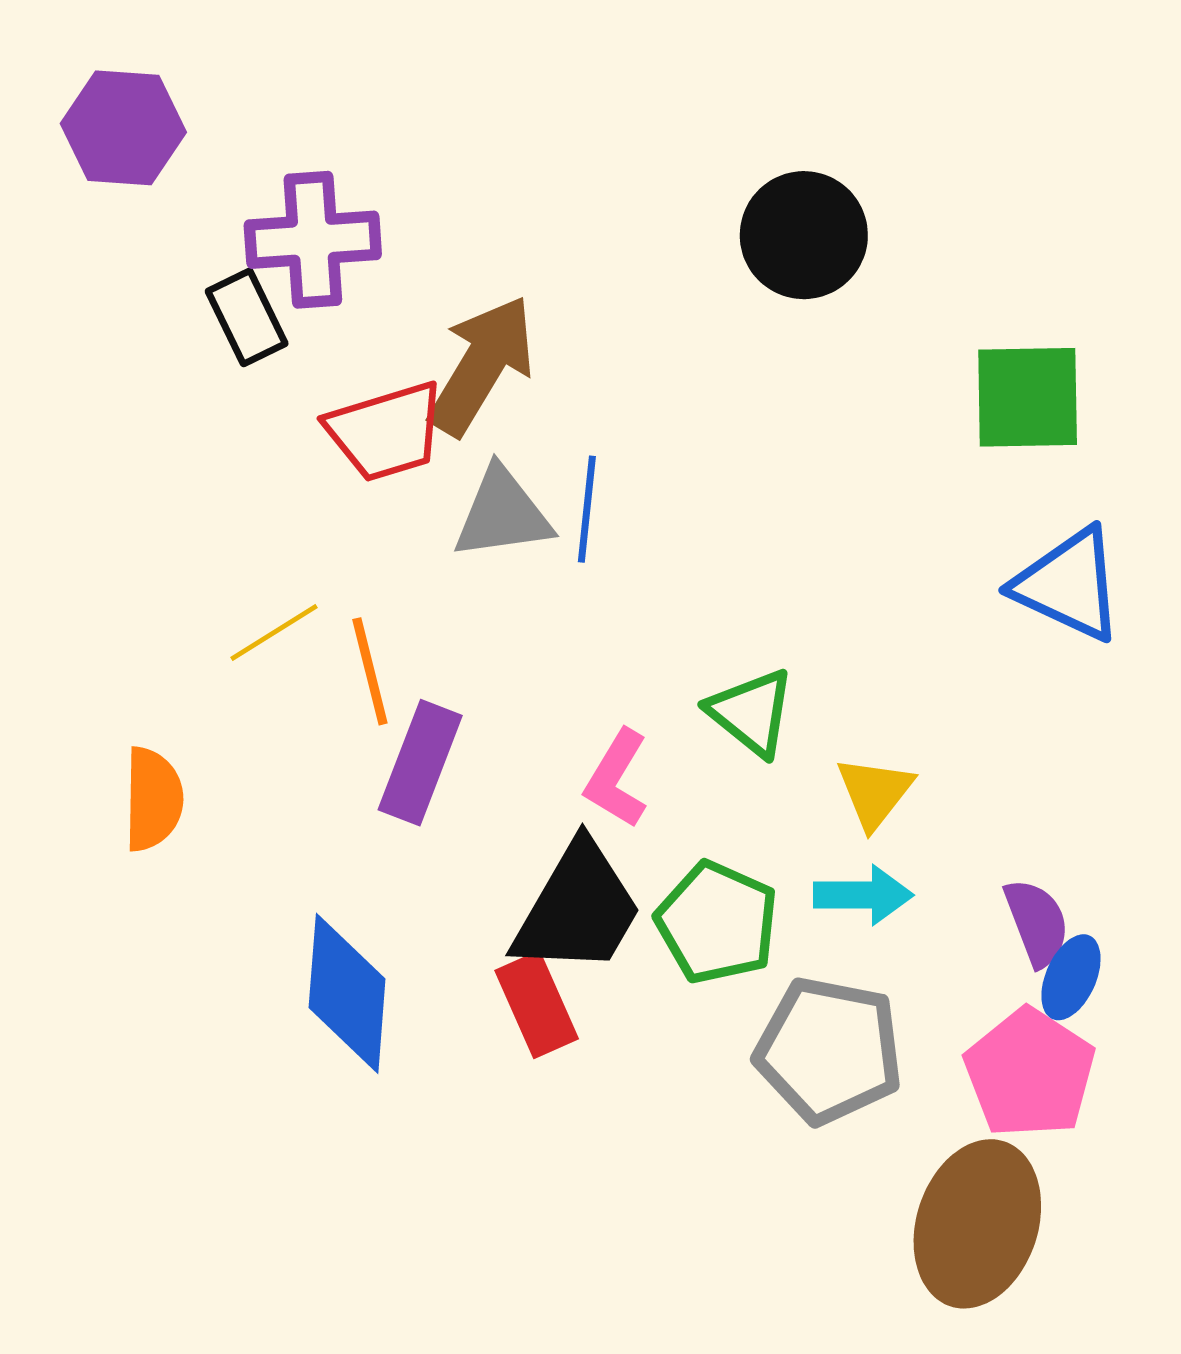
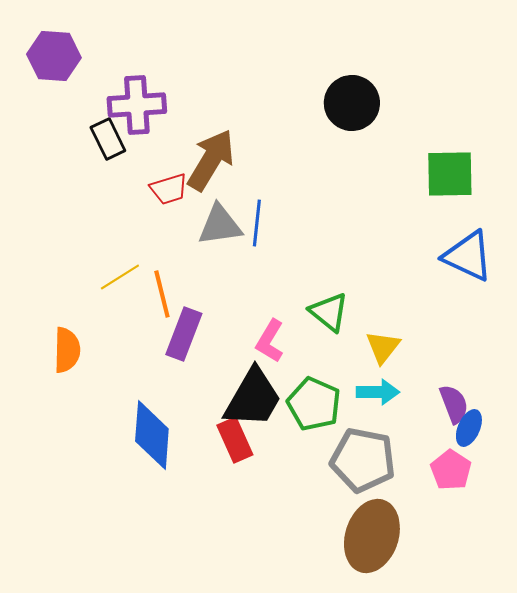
red trapezoid: (386, 432) -> (169, 189), size x0.7
pink pentagon: (1030, 1073) -> (451, 470), size x0.7
brown ellipse: (977, 1224) -> (372, 536), moved

